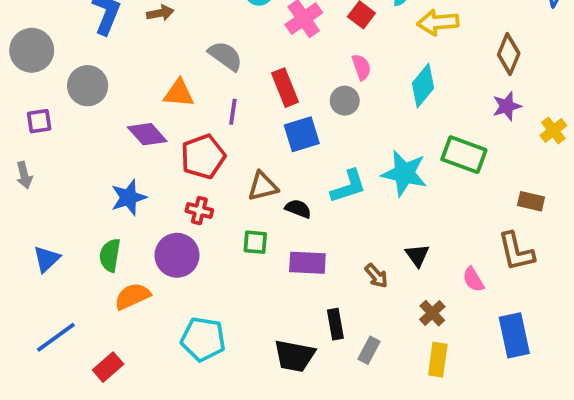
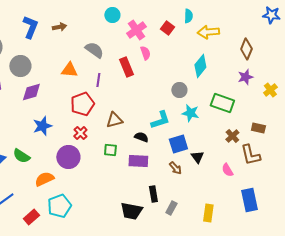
pink semicircle: (361, 67) -> (145, 53), moved
gray circle: (345, 101) -> (179, 90), moved
purple diamond: (147, 134) -> (31, 92), moved, turned -65
blue square: (302, 134) -> (178, 144), moved
cyan star: (404, 173) -> (190, 113), size x0.7
black semicircle: (298, 209) -> (141, 137), moved
red cross: (199, 211) -> (80, 133), turned 32
green semicircle: (110, 255) -> (21, 156), moved, turned -66
brown cross: (432, 313) -> (232, 136), moved
cyan pentagon: (203, 339) -> (59, 206), moved, turned -30

